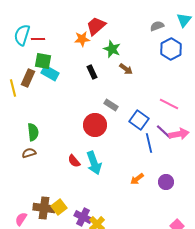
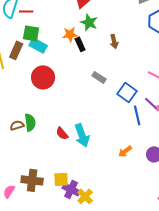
orange star: (82, 39) -> (70, 34), moved
green star: (112, 49) -> (89, 22), moved
brown arrow: (126, 69) -> (114, 41), turned 40
red circle: (95, 125) -> (43, 77), moved
green semicircle: (33, 132) -> (30, 122), moved
yellow square: (59, 207) -> (61, 179), moved, turned 35

